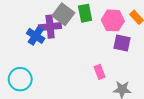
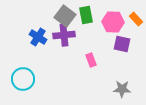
purple cross: (50, 27) -> (64, 35), moved
pink rectangle: (99, 72) -> (91, 60), moved

